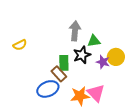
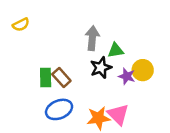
yellow semicircle: (20, 45) -> (21, 25), moved
green rectangle: (64, 63) -> (46, 77), moved
brown rectangle: (59, 74) -> (61, 77), moved

